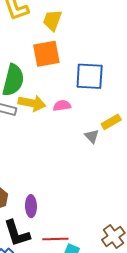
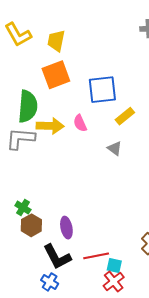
pink semicircle: (62, 106) -> (80, 123), turned -96
yellow rectangle: (111, 122) -> (125, 116), moved

